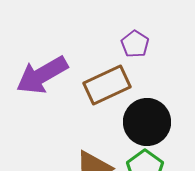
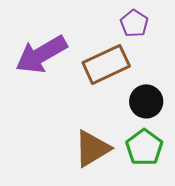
black circle: (147, 122) -> (146, 101), size x0.7

